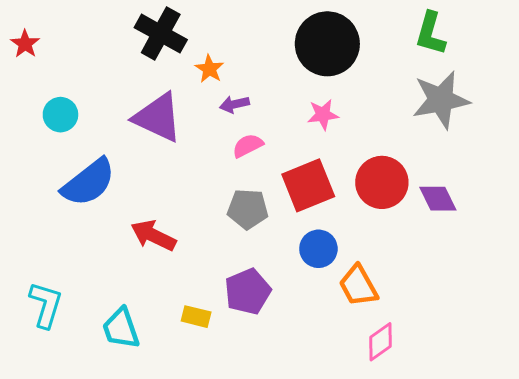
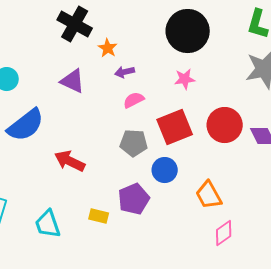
purple triangle: (158, 118) -> (73, 81), size x0.7
blue circle: (318, 249) -> (165, 170), moved

